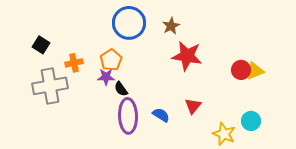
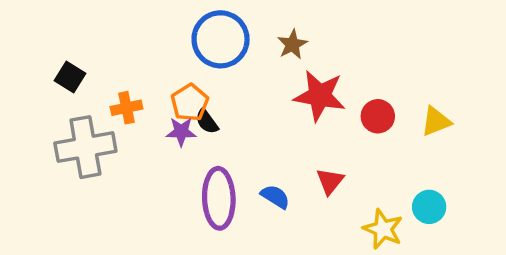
red circle: (241, 70) -> (378, 116), moved
black semicircle: (121, 89) -> (207, 121), moved

